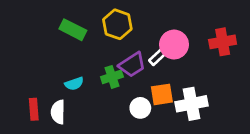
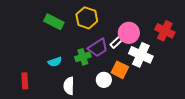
red cross: (223, 42) -> (165, 31), turned 36
orange square: (162, 94) -> (120, 70), turned 36
white cross: (192, 104) -> (141, 55), moved, turned 35
white semicircle: (58, 112) -> (69, 86), moved

